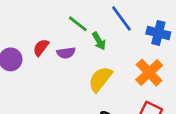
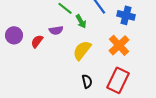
red semicircle: (41, 48) -> (37, 41), moved

